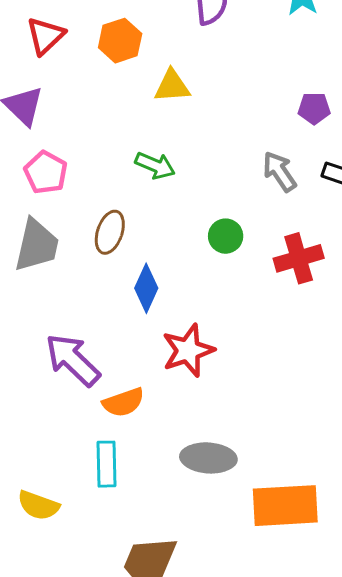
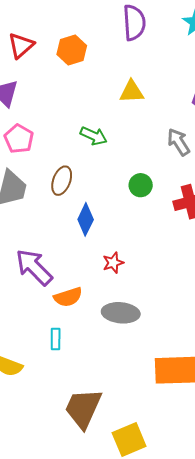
yellow triangle: (172, 86) -> (132, 92), moved
red star: (188, 350) -> (113, 263), size x0.6
gray ellipse: (208, 458) -> (121, 313), moved
cyan rectangle: (106, 464) -> (56, 339), size x0.7

